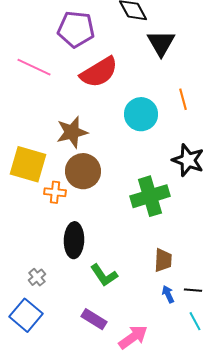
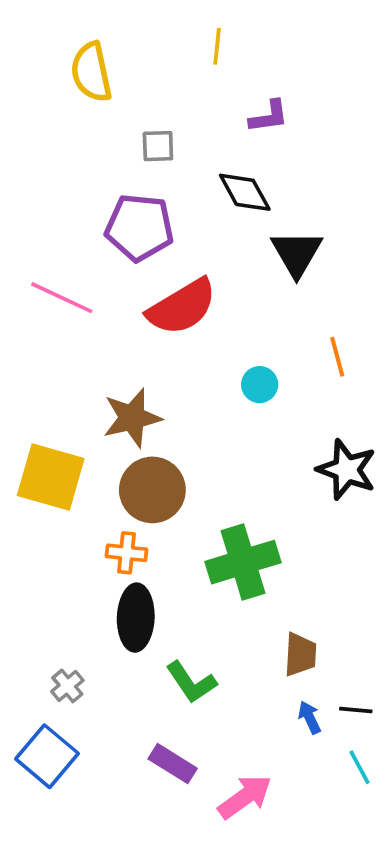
cyan circle: (141, 114) -> (260, 385), size x0.6
orange cross: (55, 192) -> (126, 553), moved
green cross: (150, 196) -> (243, 562), moved

